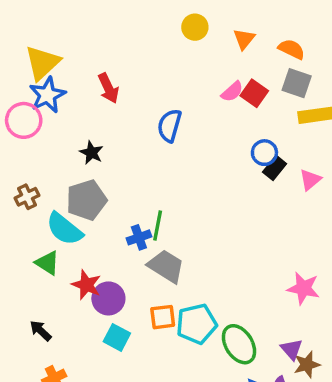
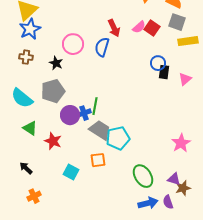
red arrow: (108, 88) -> (114, 28), moved
pink circle: (24, 120) -> (73, 44), moved
black rectangle: (275, 168) -> (164, 72), turned -32
brown cross: (27, 197) -> (26, 57), moved, turned 32
cyan semicircle: (64, 229) -> (22, 98), moved
pink star: (303, 288) -> (181, 143), turned 30
purple circle: (108, 298) -> (70, 115), moved
cyan pentagon: (197, 324) -> (118, 138), moved
purple triangle: (292, 349) -> (174, 179), turned -32

